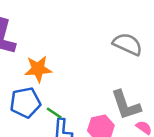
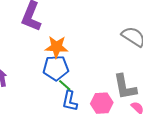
blue pentagon: (25, 103) -> (56, 68), moved

